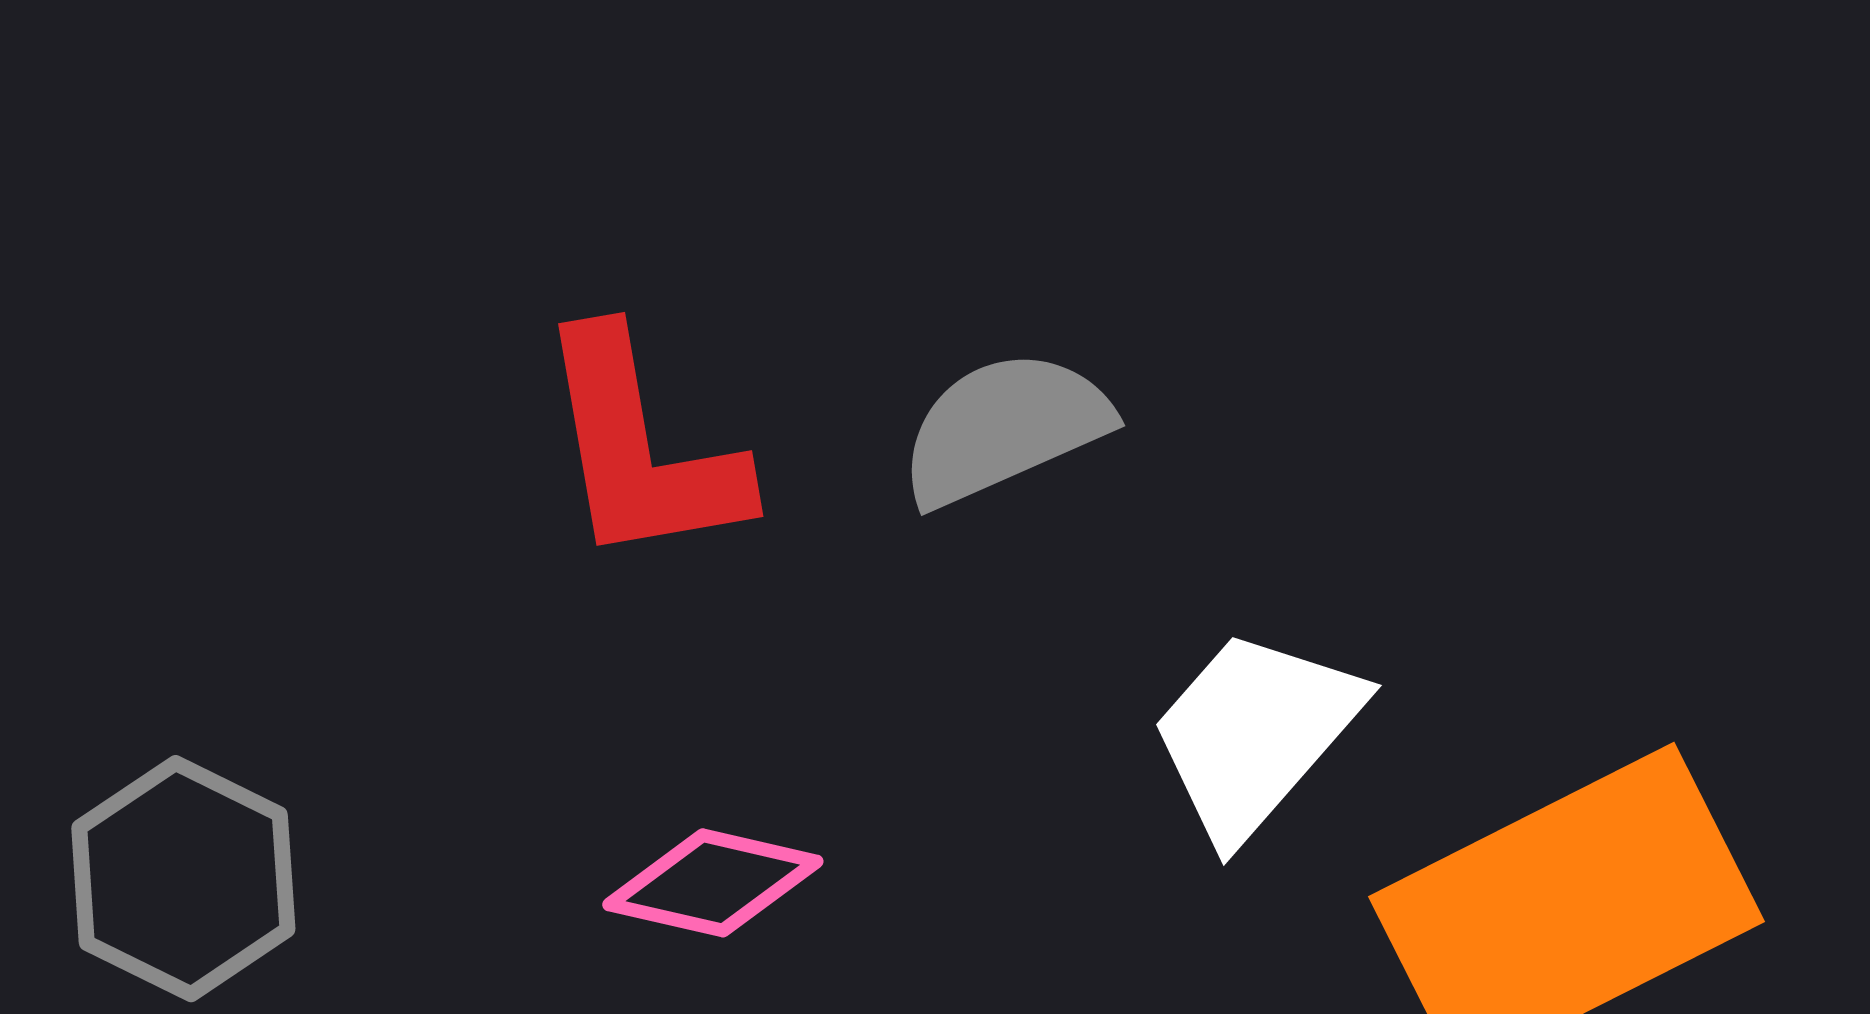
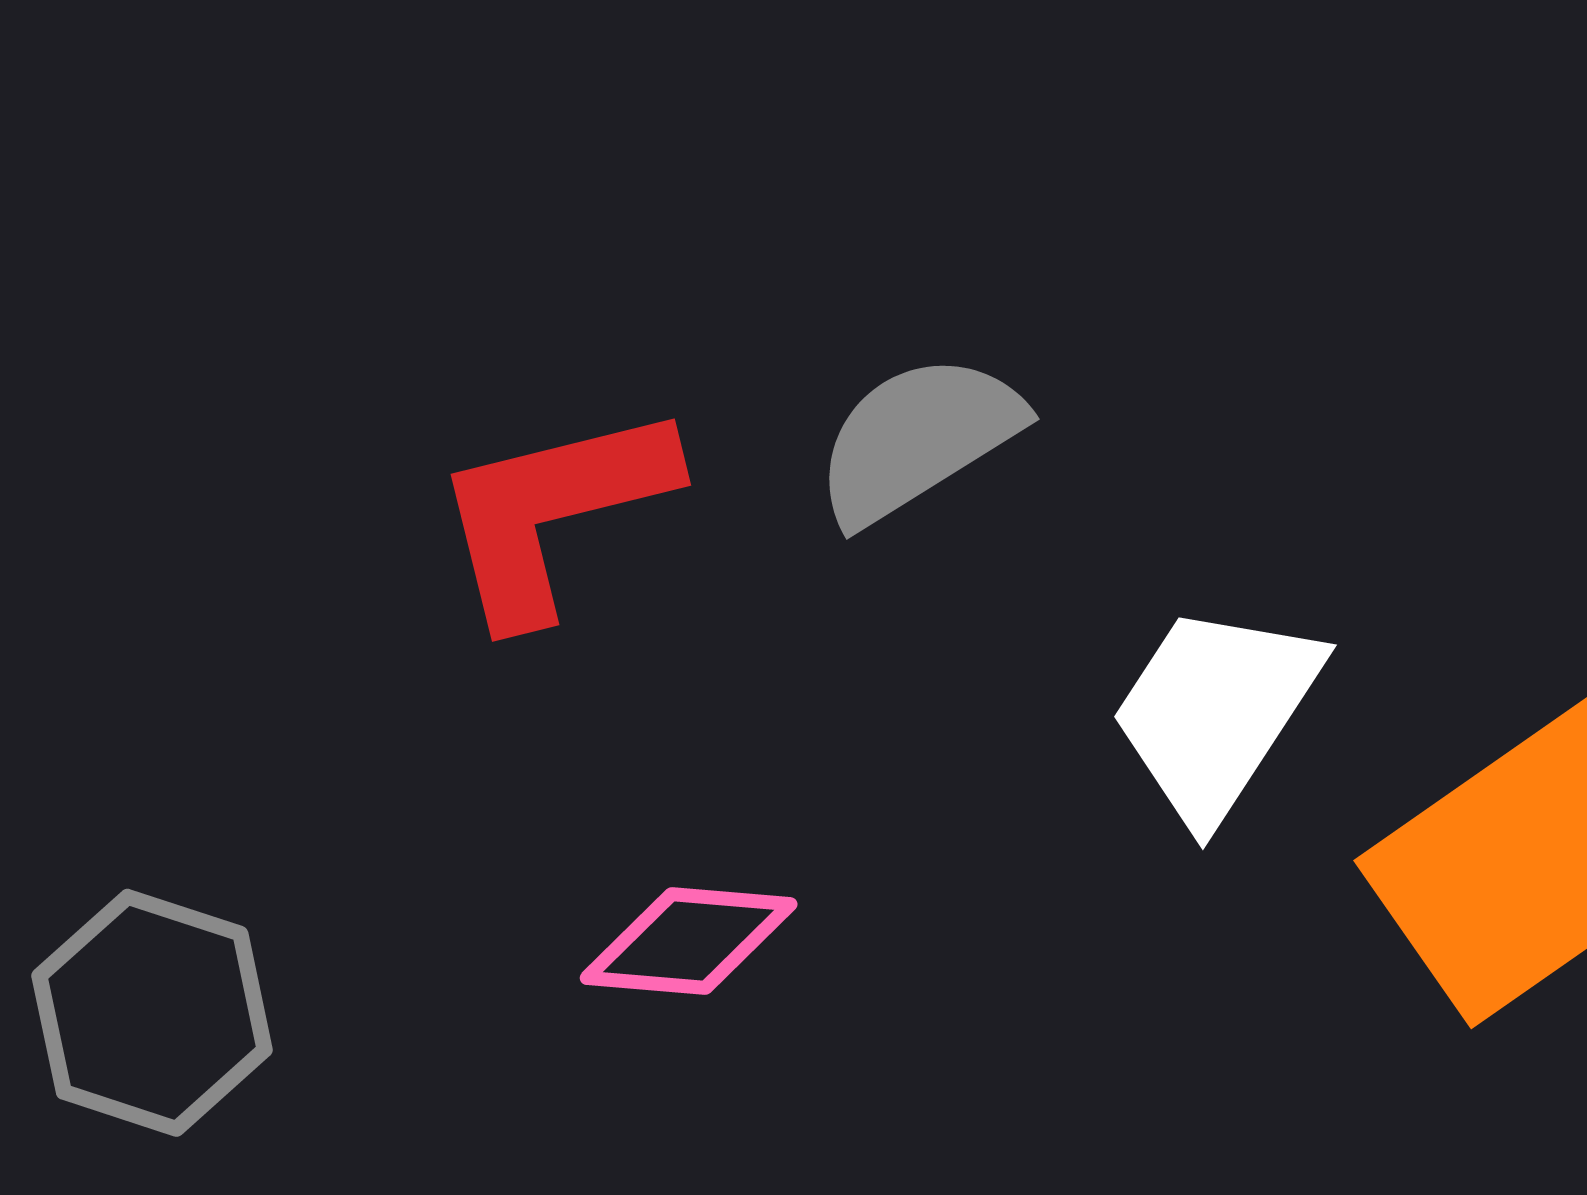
red L-shape: (641, 448) -> (553, 512), turned 94

